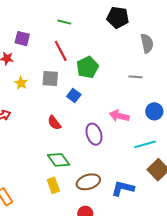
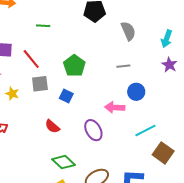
red line: (61, 51) -> (31, 59), moved
blue circle: (154, 111) -> (136, 92), moved

